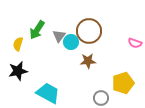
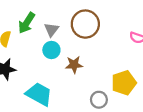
cyan circle: (71, 42) -> (51, 50), moved
brown star: (88, 61) -> (74, 65), moved

